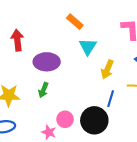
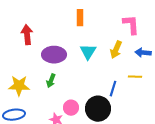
orange rectangle: (75, 22) -> (80, 18), turned 49
cyan triangle: (88, 47) -> (88, 52), moved
yellow arrow: (107, 69) -> (116, 50), moved

